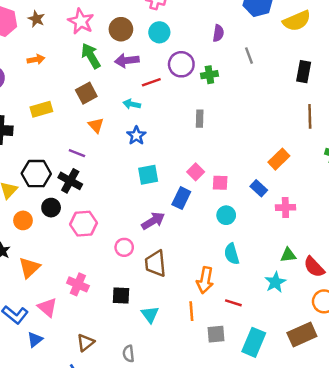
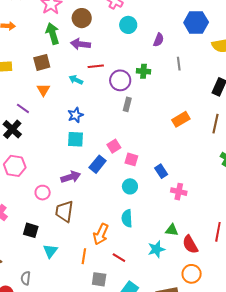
cyan circle: (159, 32) -> (128, 25), moved
purple circle: (181, 64) -> (120, 80), moved
blue star: (136, 136) -> (76, 115), moved
orange rectangle: (279, 159) -> (181, 119), moved

